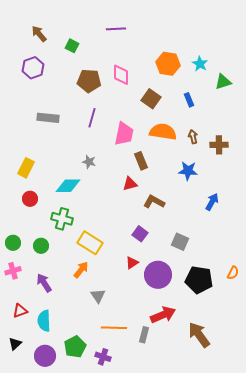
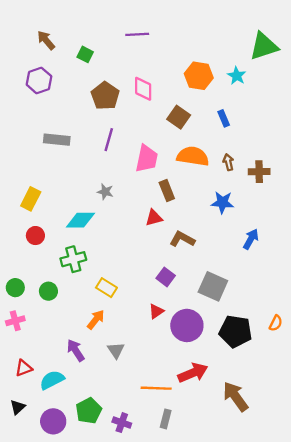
brown pentagon: (89, 81) -> (105, 96), turned 30
green triangle: (223, 82) -> (264, 46), moved, size x1.5
green cross: (62, 219) -> (73, 259), turned -30
gray square: (180, 242) -> (213, 286), size x1.4
yellow rectangle: (90, 243) -> (106, 288), size x0.7
purple arrow: (44, 283) -> (76, 350), moved
cyan semicircle: (44, 321) -> (52, 380), turned 65
orange line: (114, 328) -> (156, 388), moved
gray rectangle: (144, 335) -> (166, 419), moved

